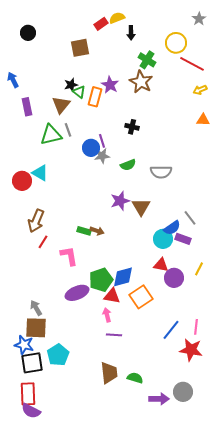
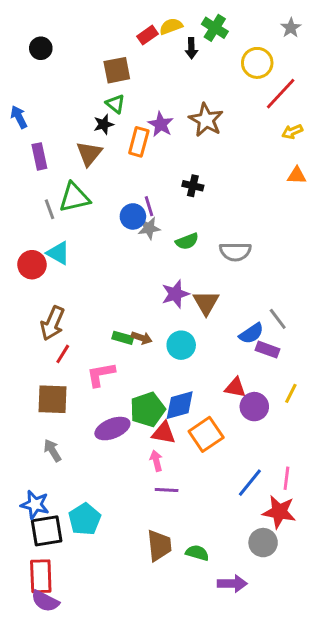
green cross: (147, 60) -> (215, 28), moved
red line: (192, 64) -> (281, 94), turned -75
green triangle: (79, 92) -> (115, 104), moved
gray line: (68, 130) -> (50, 209), moved
cyan circle: (163, 239) -> (181, 345), moved
pink L-shape: (69, 256) -> (101, 374), turned -90
brown square: (36, 328) -> (52, 399), moved
gray circle: (183, 392) -> (263, 543), moved

